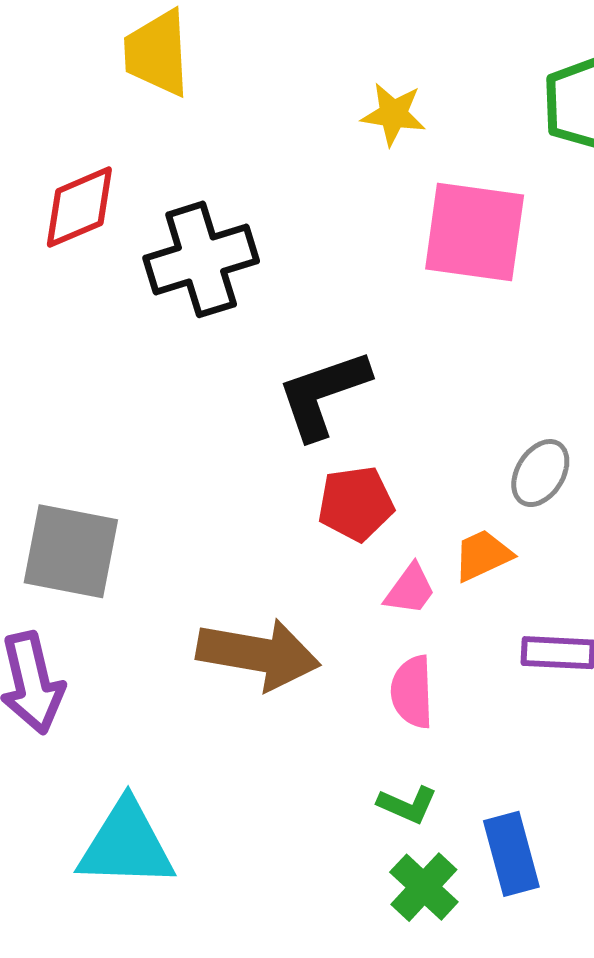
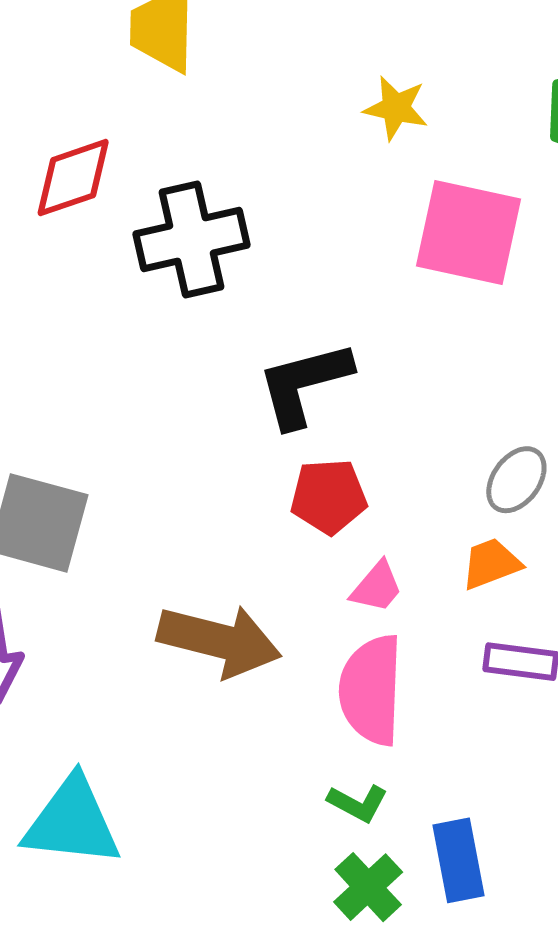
orange trapezoid: (483, 555) -> (491, 564), moved
pink semicircle: (412, 692) -> (371, 690), size x1.5

